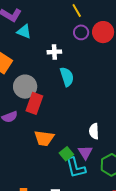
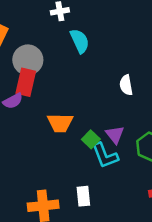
red rectangle: (34, 103) -> (26, 82), moved
white semicircle: (94, 131) -> (126, 85), moved

